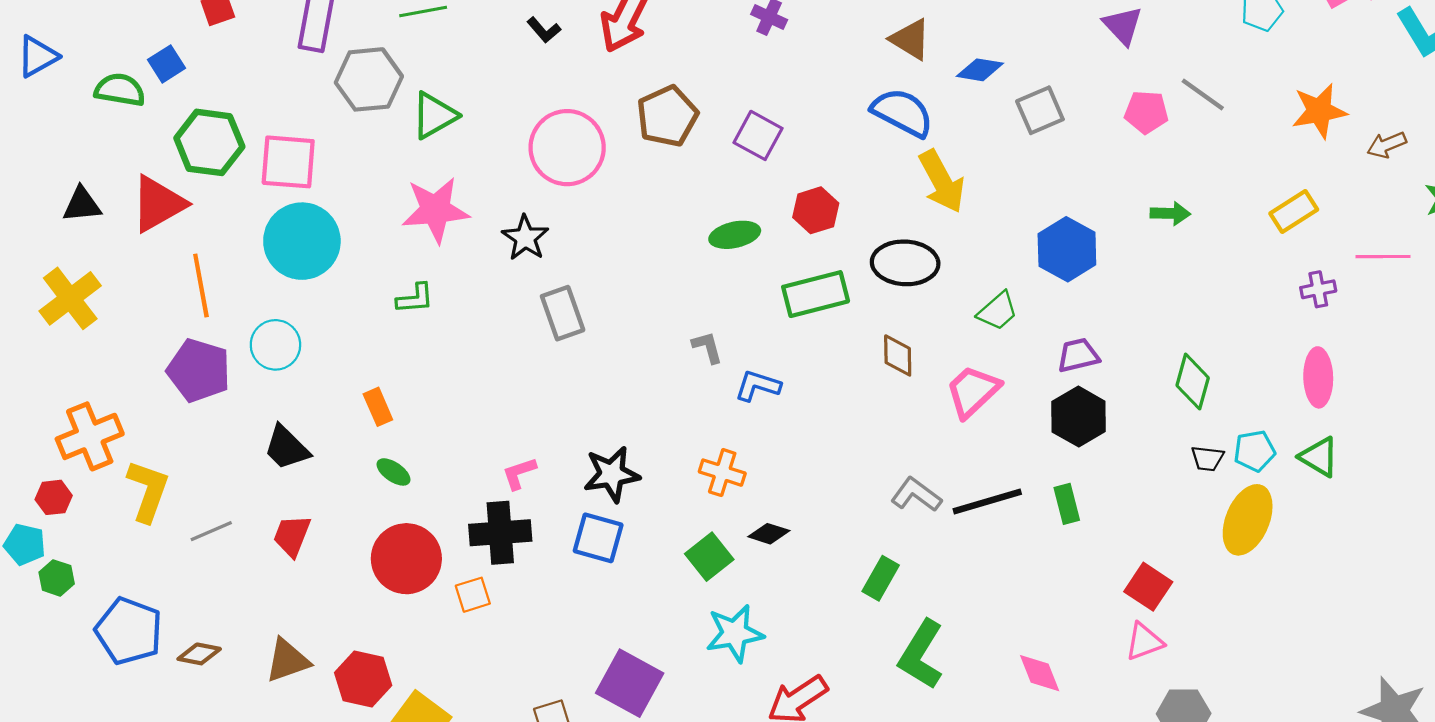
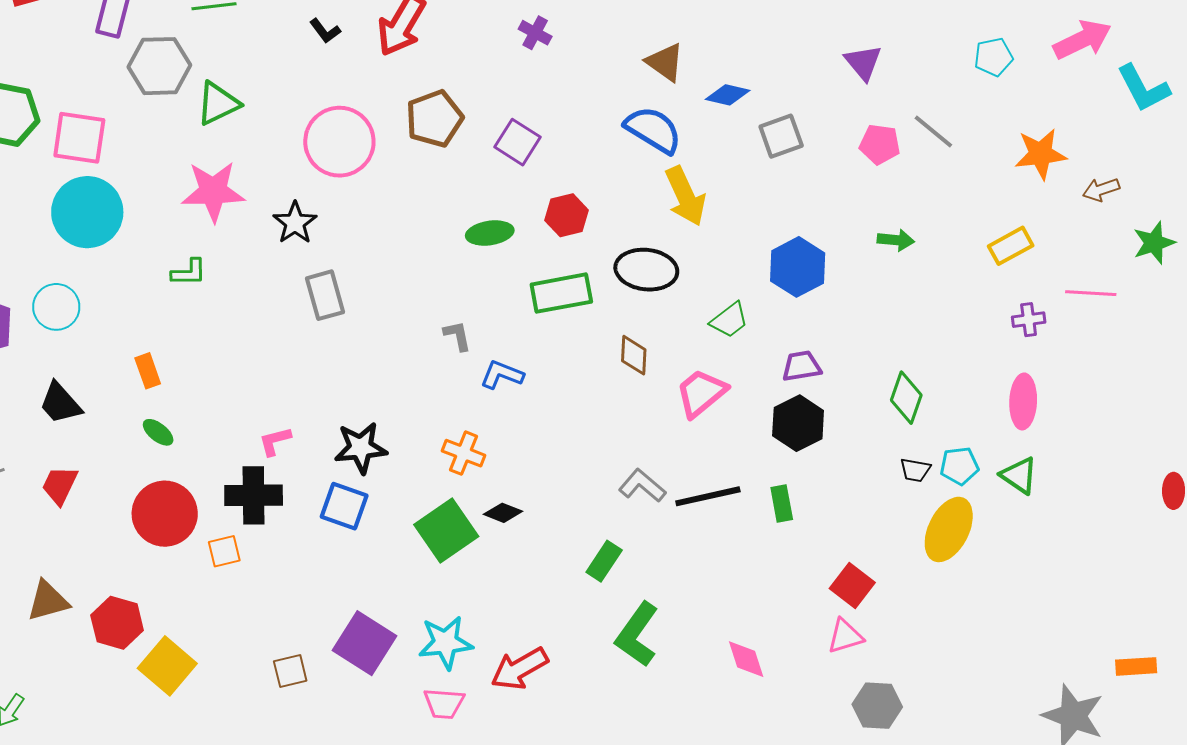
green square: (709, 557) -> (446, 530), size x1.4
cyan star: (735, 633) -> (446, 643), moved

